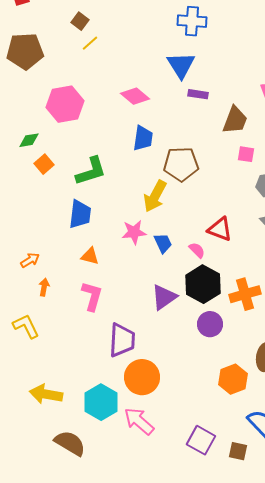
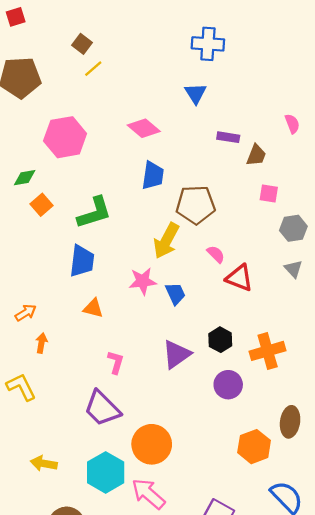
blue triangle: (181, 65) -> (196, 93), size x0.7
purple rectangle: (198, 94) -> (228, 137), moved
brown trapezoid: (235, 120) -> (256, 155), size x0.7
pink semicircle: (197, 250) -> (216, 254), moved
black hexagon: (203, 284) -> (220, 340), size x0.6
pink L-shape: (92, 296) -> (116, 362), moved, size x0.7
purple trapezoid: (122, 340) -> (102, 408), moved, turned 132
yellow arrow: (46, 394) -> (44, 463), size x0.7

